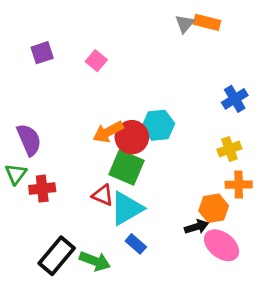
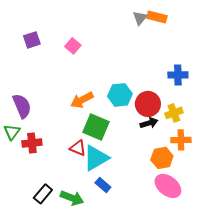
blue cross: (235, 99) -> (178, 75), turned 30
red circle: (132, 137) -> (148, 104), moved
black arrow: (196, 227) -> (149, 123), moved
black rectangle: (57, 256) -> (43, 194), size x0.7

